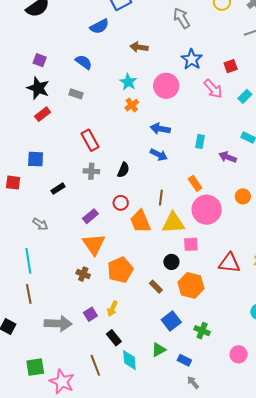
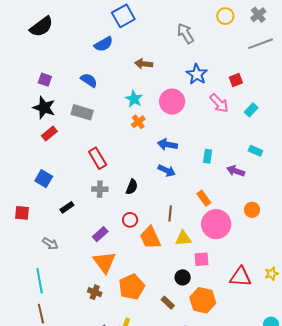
gray rectangle: (76, 94) -> (82, 112), size x1.5
blue square: (36, 159) -> (44, 179), turned 30
red square: (13, 183) -> (22, 213), moved
yellow triangle: (173, 223) -> (183, 238), size x0.7

